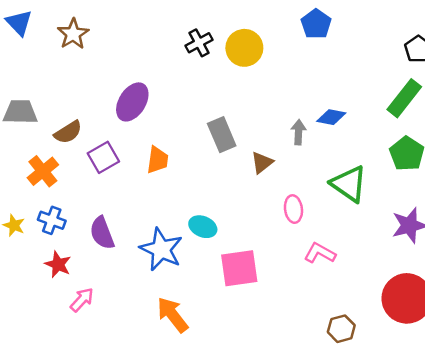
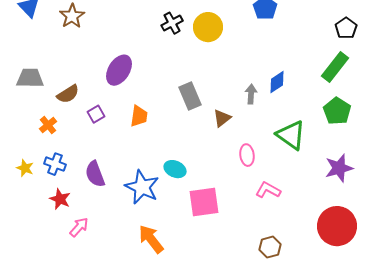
blue diamond: (331, 117) -> (277, 82), turned -45
purple square: (103, 157) -> (96, 114), size x0.7
orange cross: (43, 171) -> (48, 125), size x0.7
brown hexagon: (341, 329) -> (270, 247), moved

